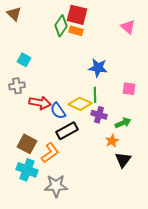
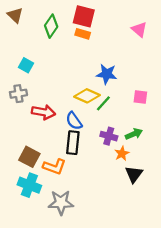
green diamond: (61, 26) -> (51, 26), moved
green line: (95, 95) -> (103, 103), turned 42
yellow diamond: (80, 104) -> (87, 96), moved
blue semicircle: (58, 111) -> (74, 121), moved
purple cross: (99, 115) -> (109, 136), moved
black rectangle: (67, 131) -> (73, 143), turned -55
orange L-shape: (50, 153) -> (54, 167), turned 55

